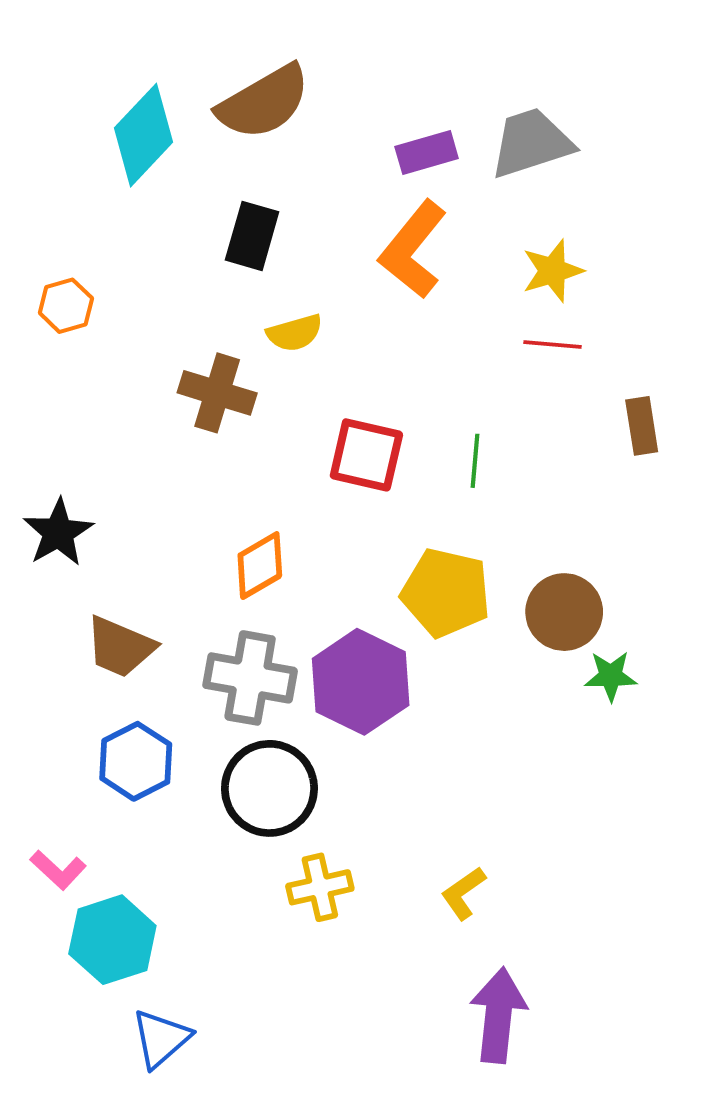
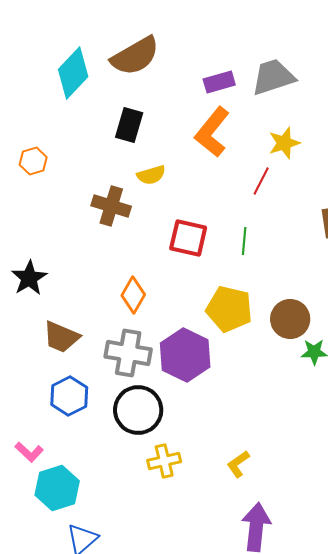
red line: (553, 344) -> (261, 181), moved, turned -68
orange diamond: (260, 565) -> (133, 295), turned -30

